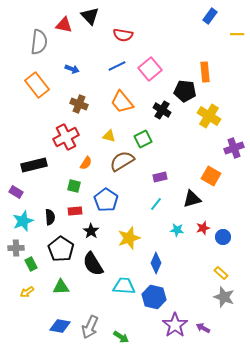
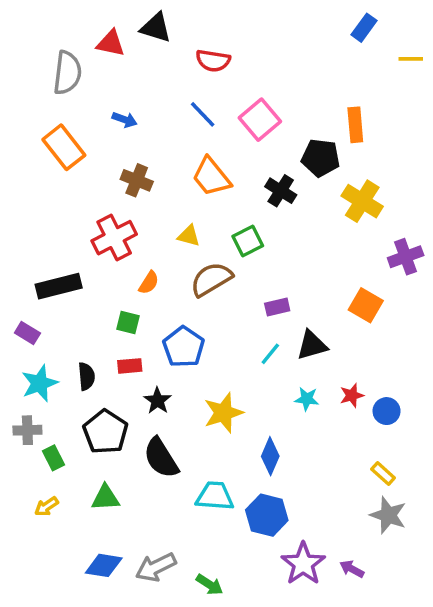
black triangle: (90, 16) -> (156, 28), turned -30
blue line: (117, 66) -> (203, 114), turned 72
black triangle: (192, 199) -> (312, 345), moved
gray arrow: (90, 327) -> (156, 567), turned 40

